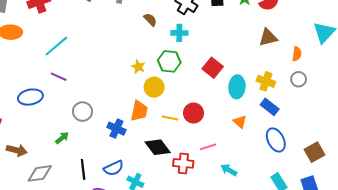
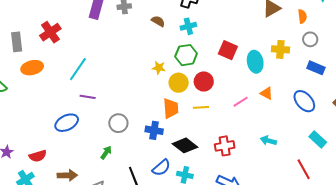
blue rectangle: (270, 107) -> (316, 68), moved
red circle: (194, 113) -> (204, 81), moved
black diamond: (158, 147) -> (185, 145), moved
pink line: (208, 147) -> (241, 102), moved

